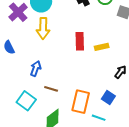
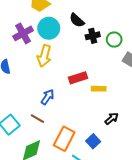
red rectangle: (80, 41) -> (78, 78), turned 60
blue arrow: (36, 69) -> (47, 97), moved

